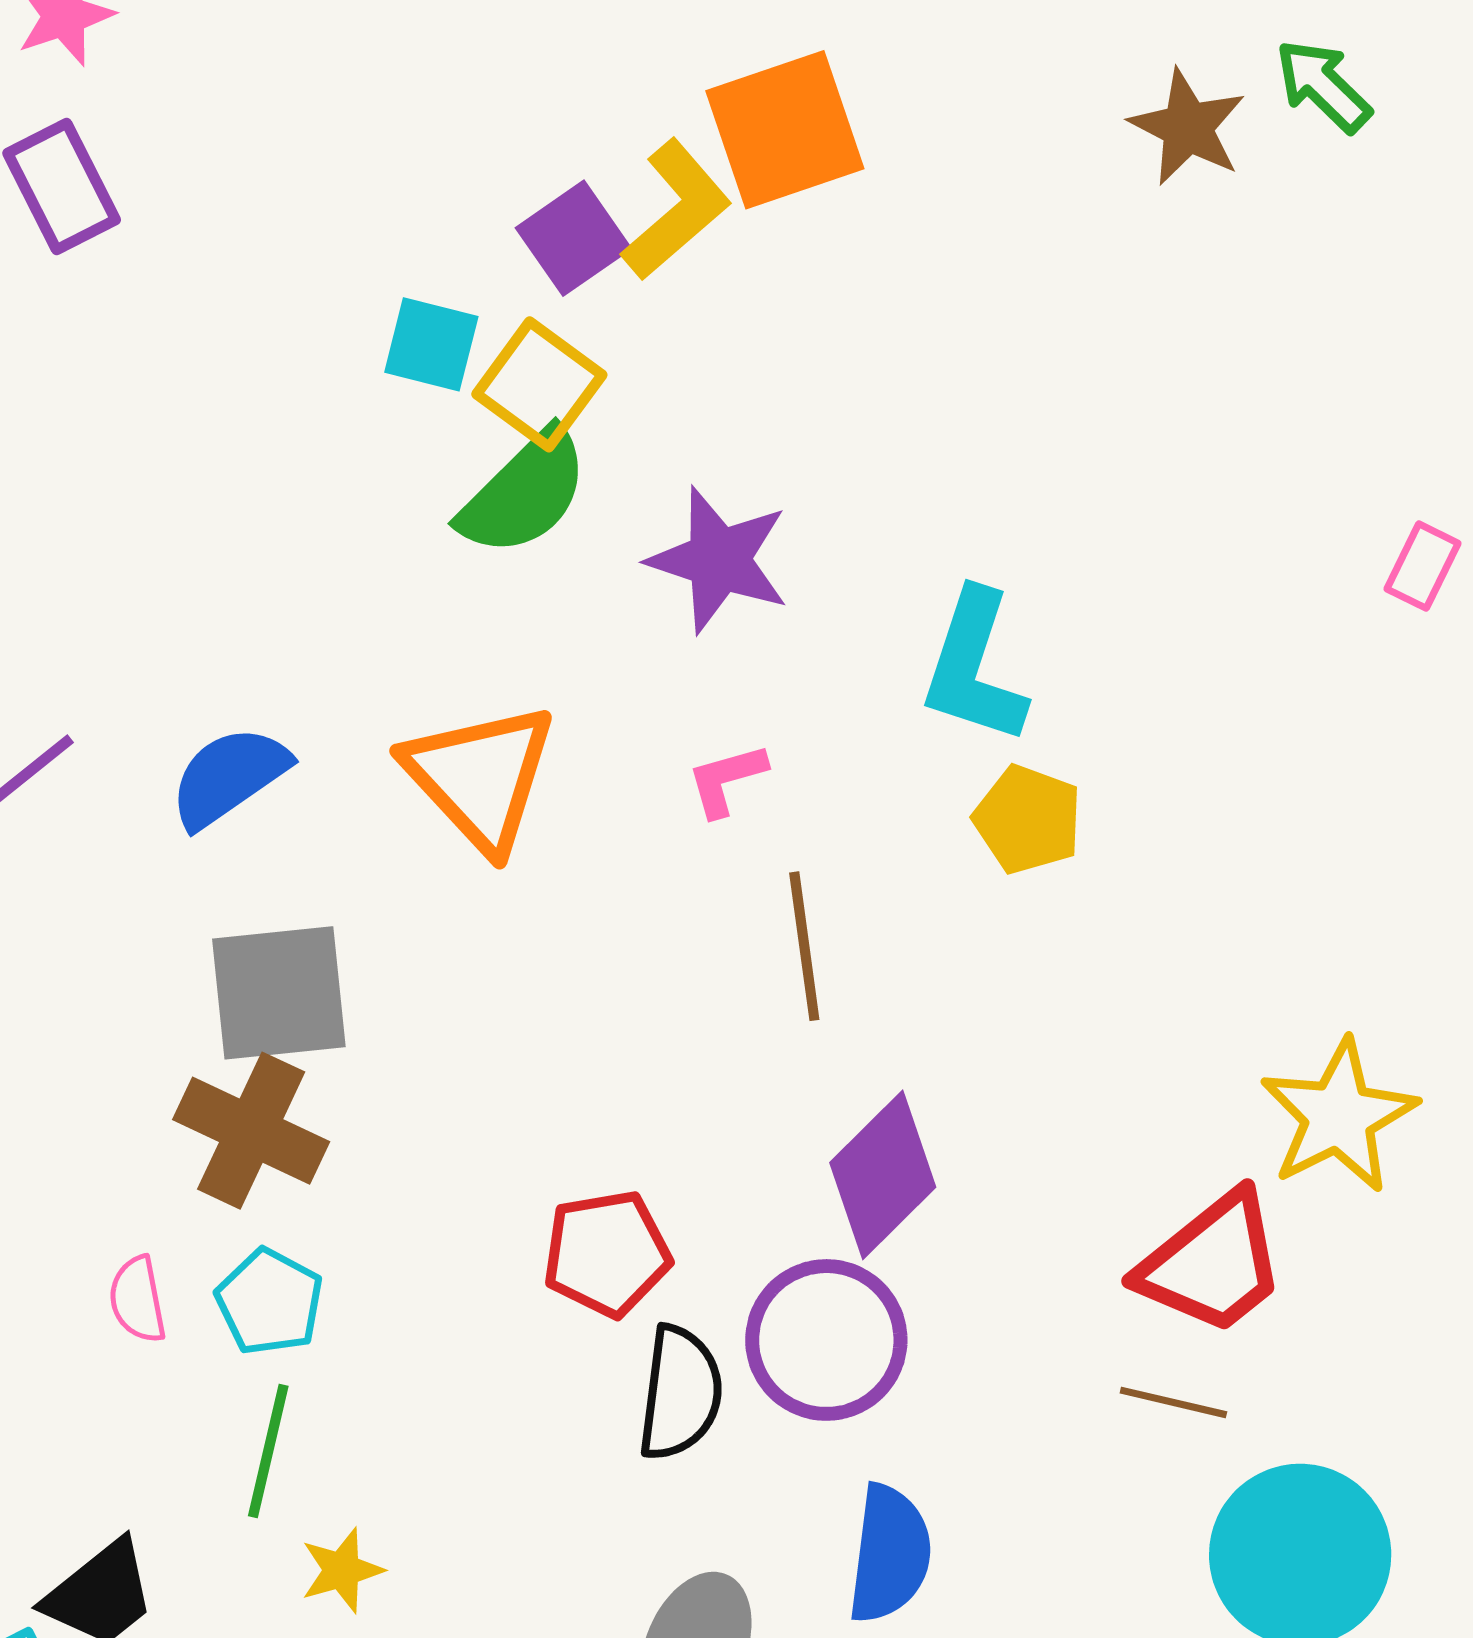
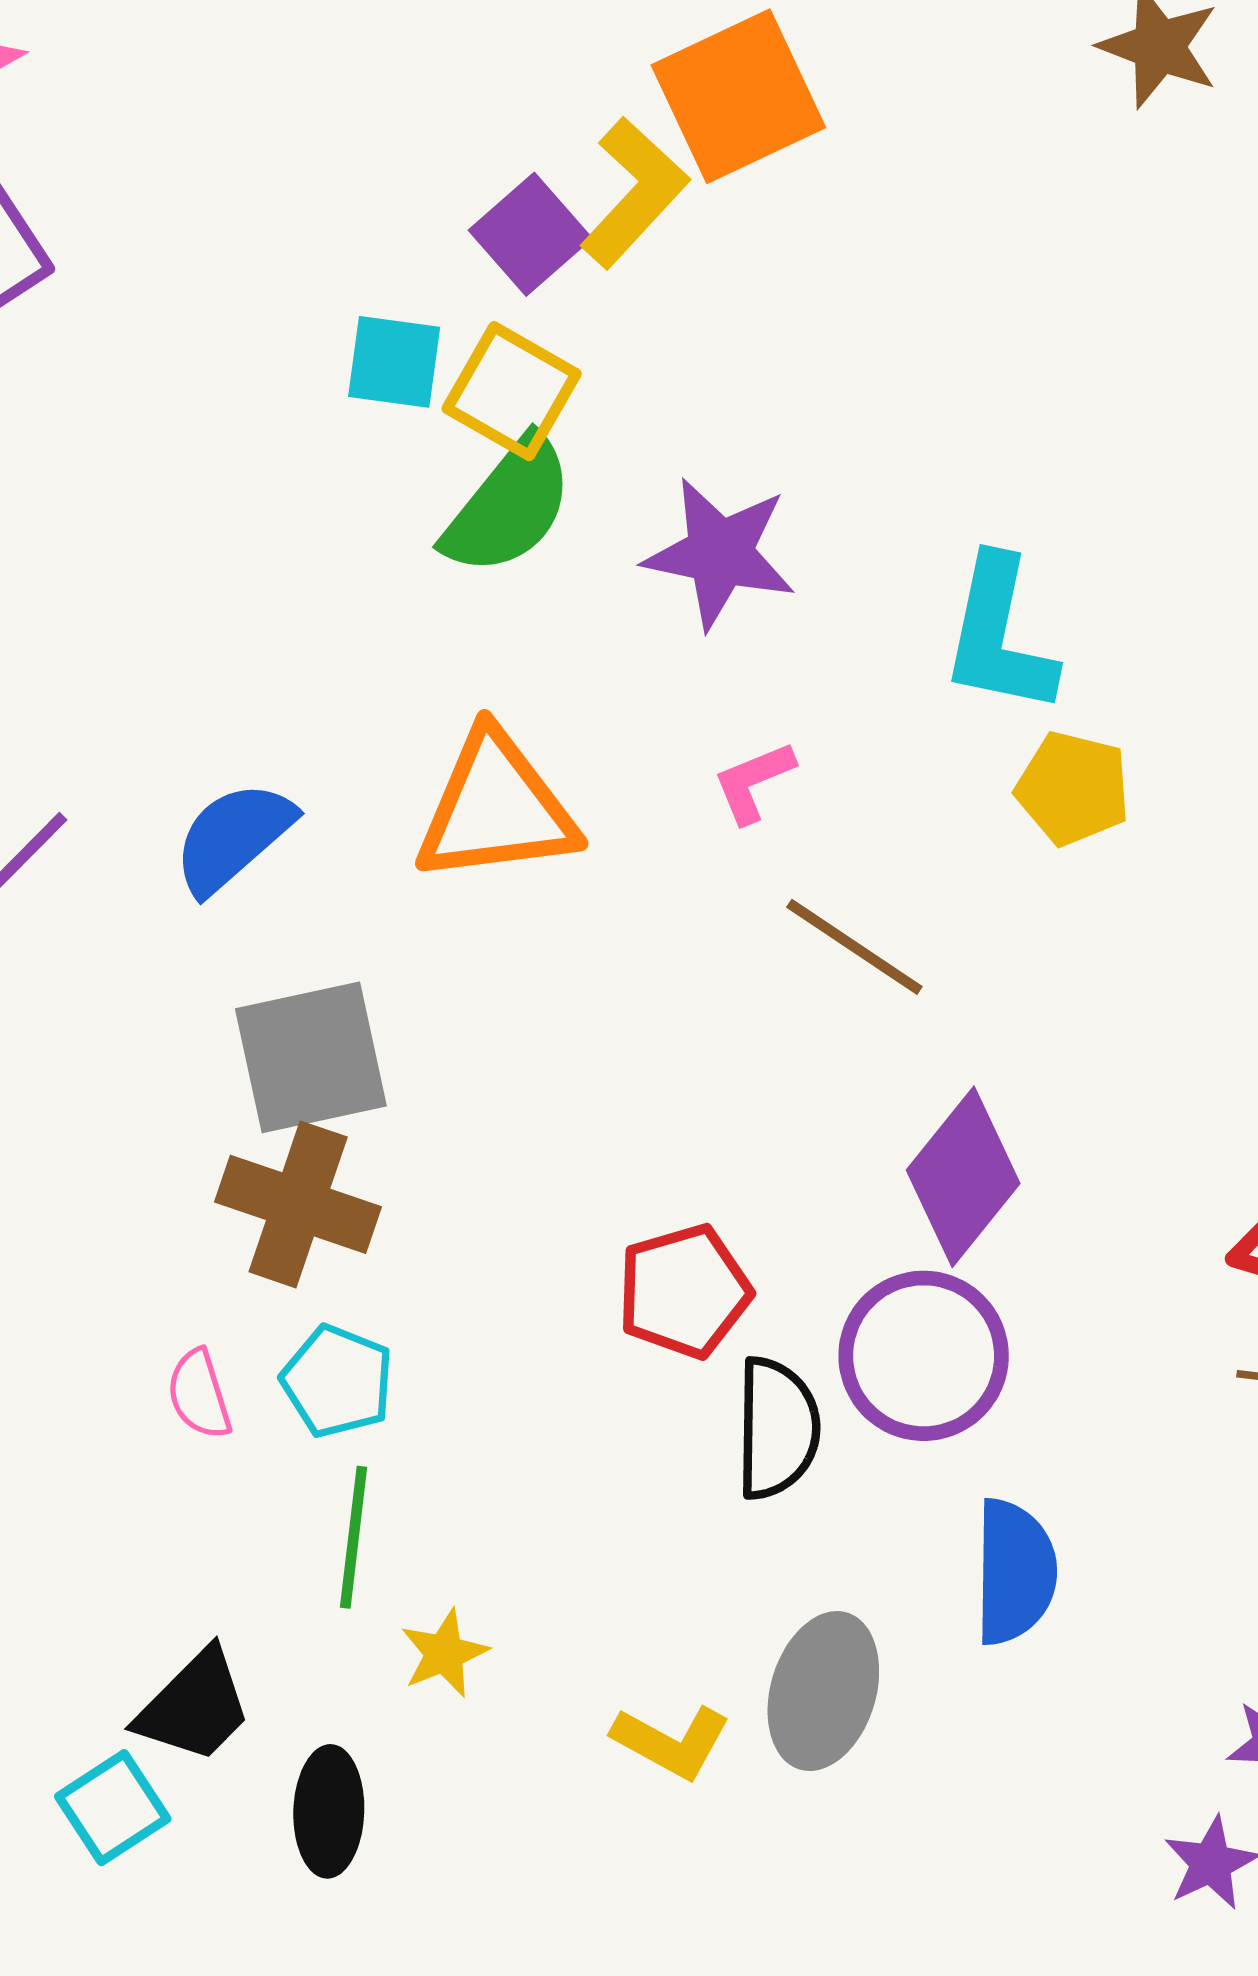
orange triangle: (480, 777) -> (496, 808), turned -48
brown line: (804, 946) -> (854, 947), turned -42

